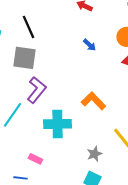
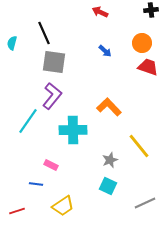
gray square: (24, 58) -> (54, 62), moved

